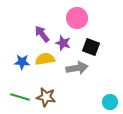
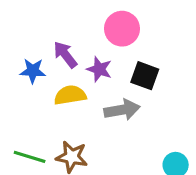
blue star: (22, 62) -> (33, 71), moved

